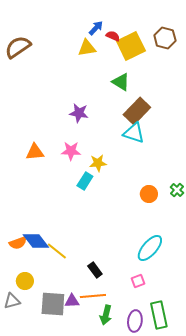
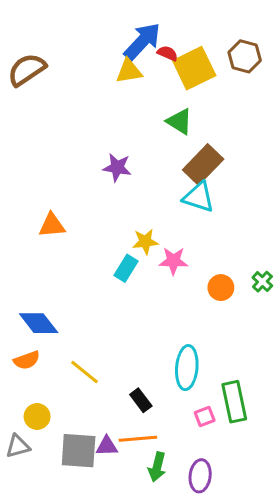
blue arrow: (96, 28) -> (142, 41), size x1.8
pink star: (71, 151) -> (173, 261), moved
blue diamond: (36, 241) -> (39, 323), moved
cyan ellipse: (150, 248) -> (187, 368), moved, turned -36
green rectangle: (159, 315) -> (234, 402), moved

